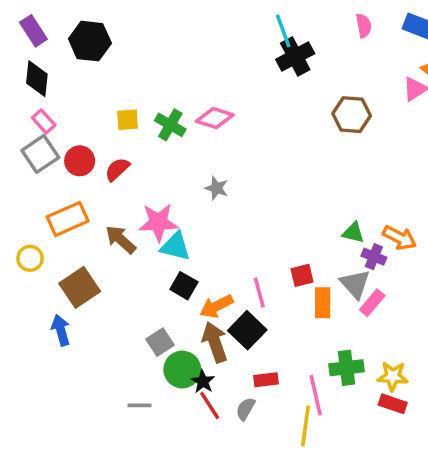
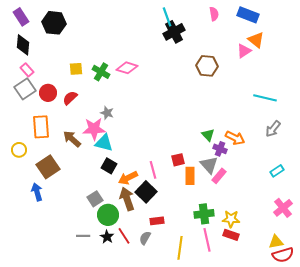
gray star: (216, 188) -> (107, 113), moved
orange rectangle: (68, 219) -> (41, 127), turned -70
green triangle: (353, 233) -> (208, 135), turned 32
black star: (203, 381) -> (107, 237), moved
pink line: (316, 395) -> (207, 240), moved

